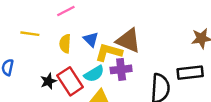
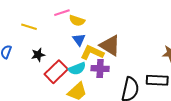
yellow semicircle: (65, 44) -> (77, 21), moved, turned -84
black star: (48, 81) -> (38, 55), moved
red rectangle: (70, 81) -> (56, 72), turned 70

